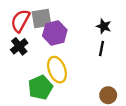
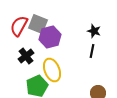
gray square: (41, 18) -> (38, 24), turned 30
black cross: (19, 46) -> (26, 56), moved

